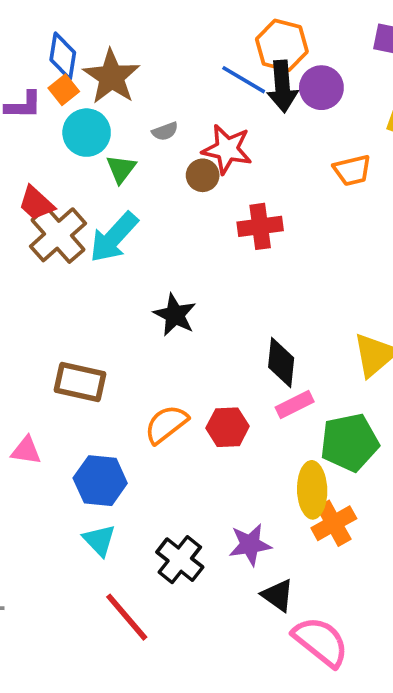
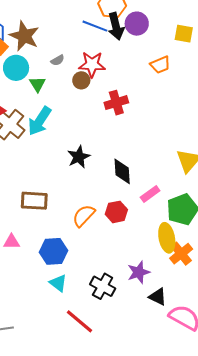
black star: (175, 315) -> (79, 157), turned 30
black diamond: (281, 362) -> (122, 171), moved

